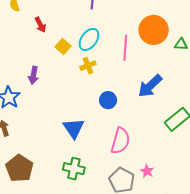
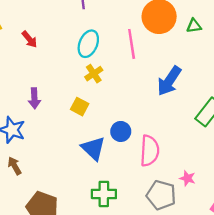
yellow square: (63, 47) -> (80, 107), moved
blue circle: (108, 100) -> (121, 131), moved

